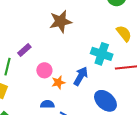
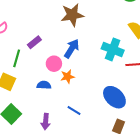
blue arrow: (81, 76) -> (72, 49), moved
blue semicircle: (47, 104) -> (44, 85), moved

